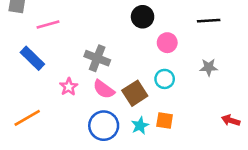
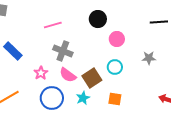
black line: (209, 21) -> (159, 22), moved
pink line: (48, 25) -> (53, 25), moved
blue circle: (104, 126) -> (52, 98), moved
cyan star: (140, 126) -> (83, 98), moved

